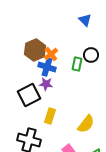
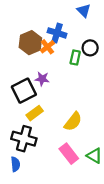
blue cross: (47, 67) -> (57, 33), moved
yellow rectangle: (50, 116) -> (35, 113), moved, turned 35
yellow semicircle: (86, 124) -> (73, 122), moved

